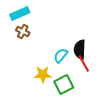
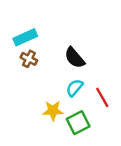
black semicircle: (80, 50) -> (75, 58), moved, turned -42

